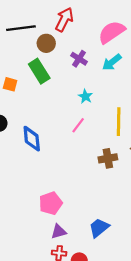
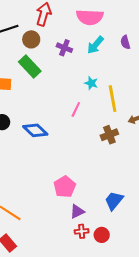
pink semicircle: (112, 32) -> (90, 17), turned -132
cyan star: (85, 96) -> (91, 83), moved
blue diamond: (32, 139) -> (35, 130), turned -30

